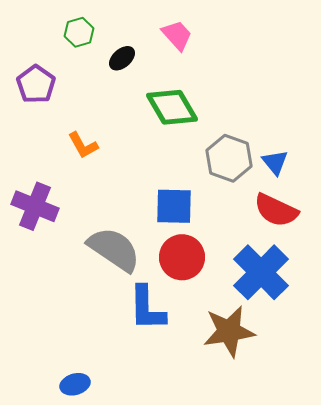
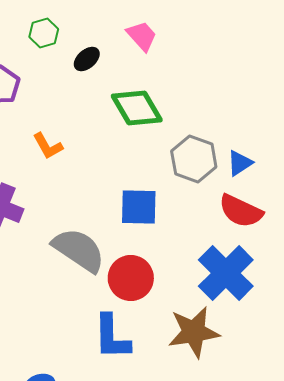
blue triangle: (275, 162) -> (240, 163), turned 36
red circle: (182, 257) -> (131, 278), moved
blue L-shape: (147, 308) -> (112, 337), moved

